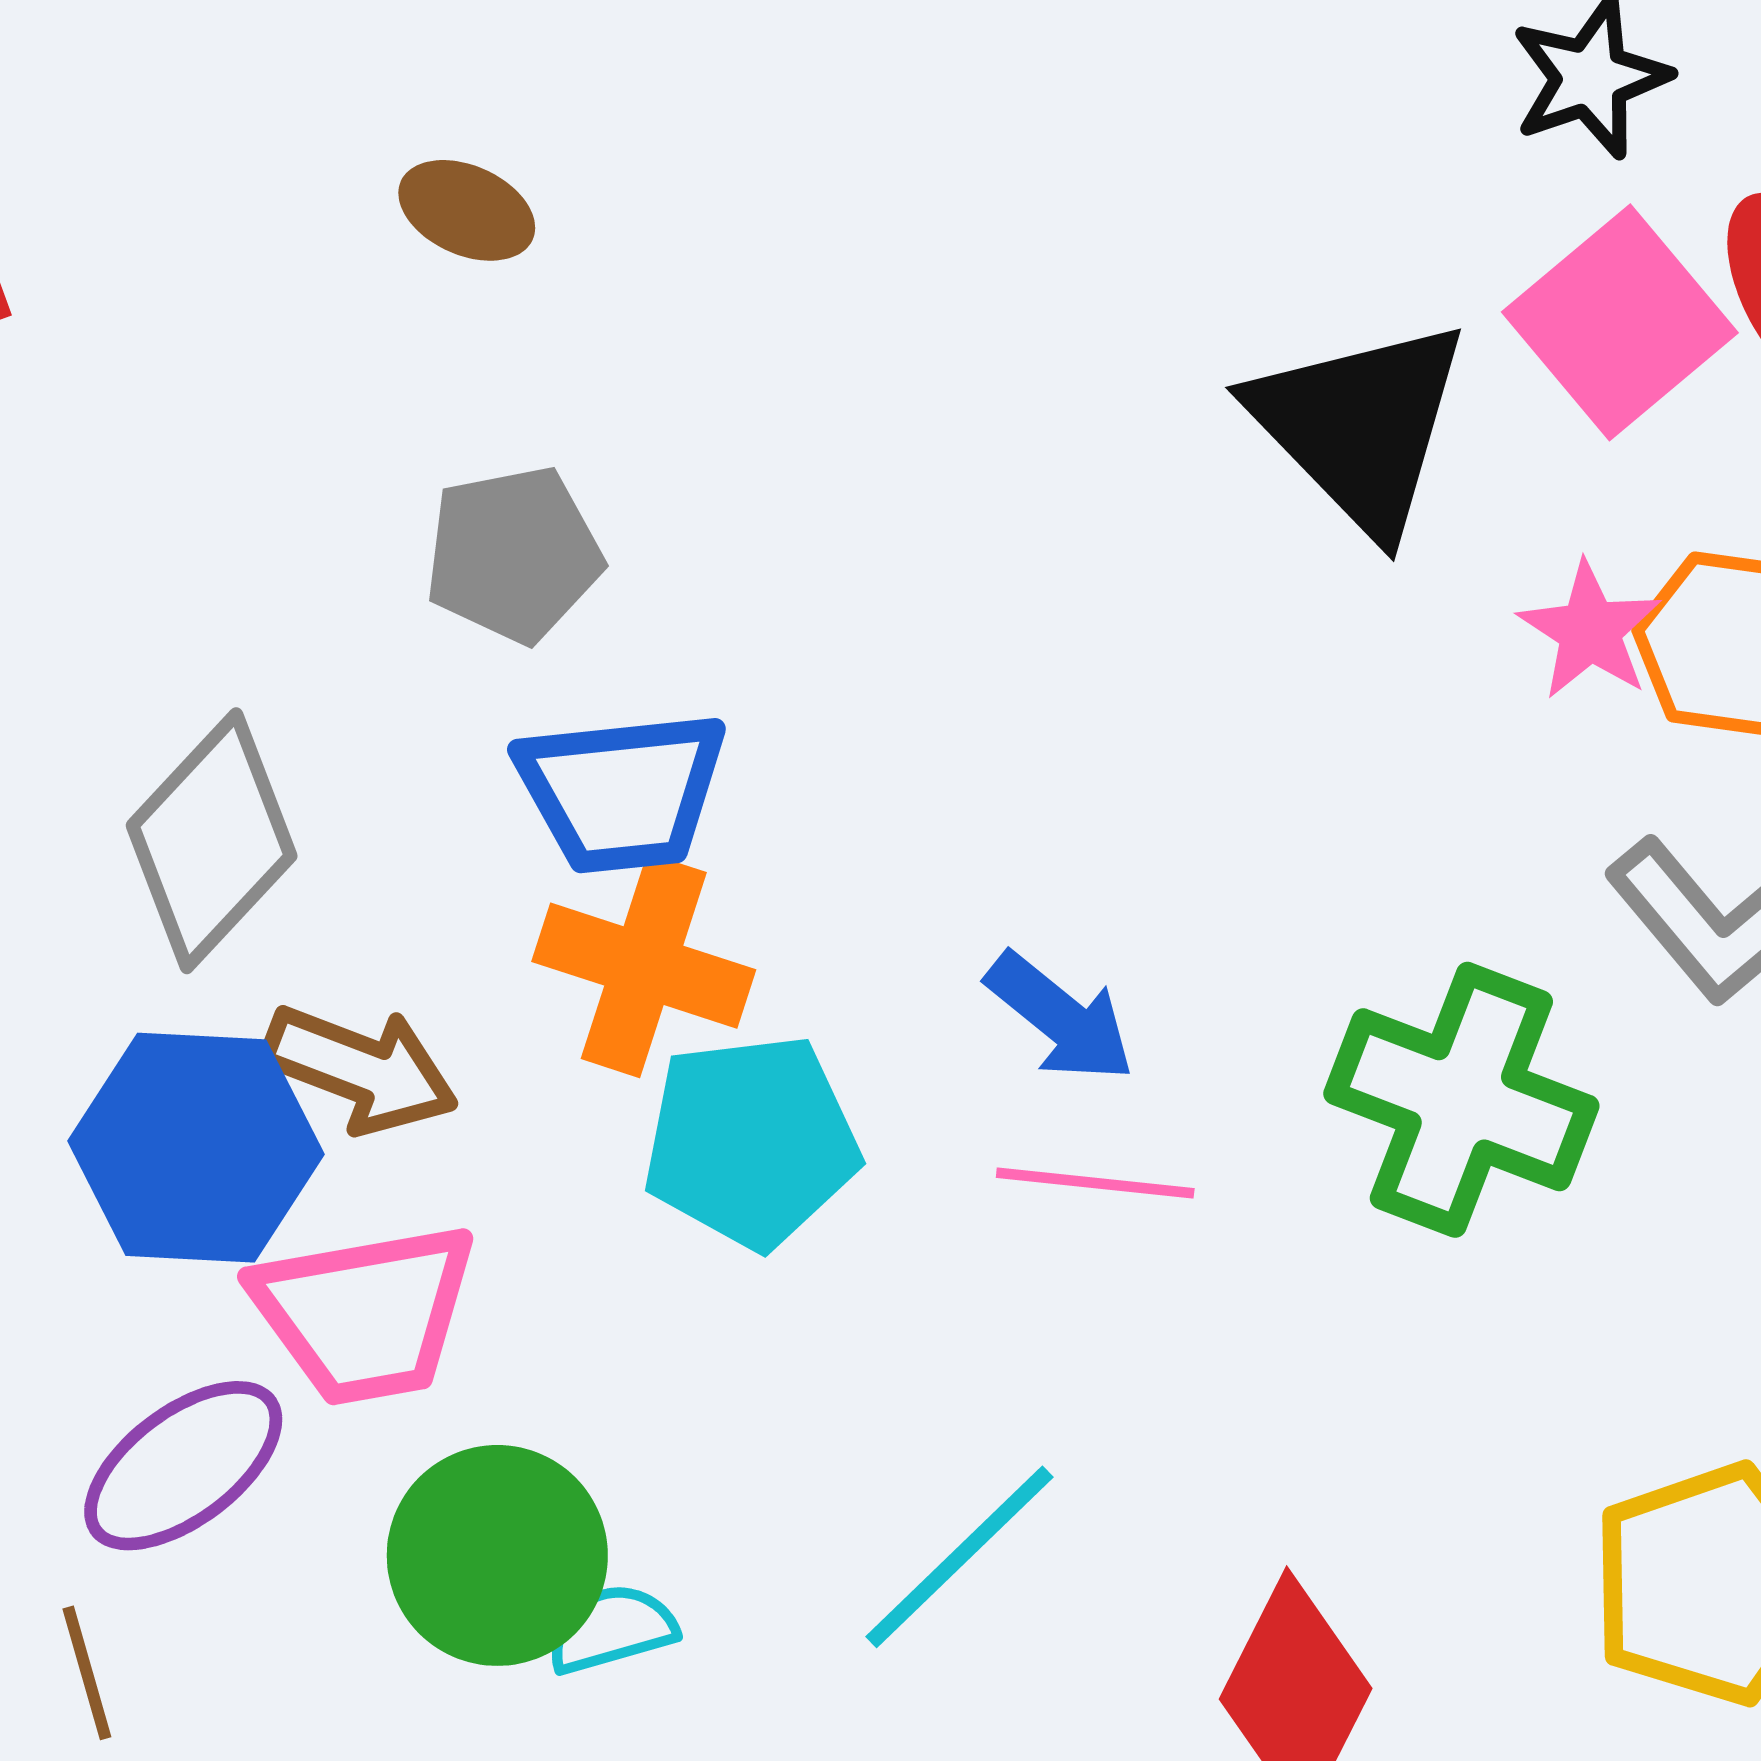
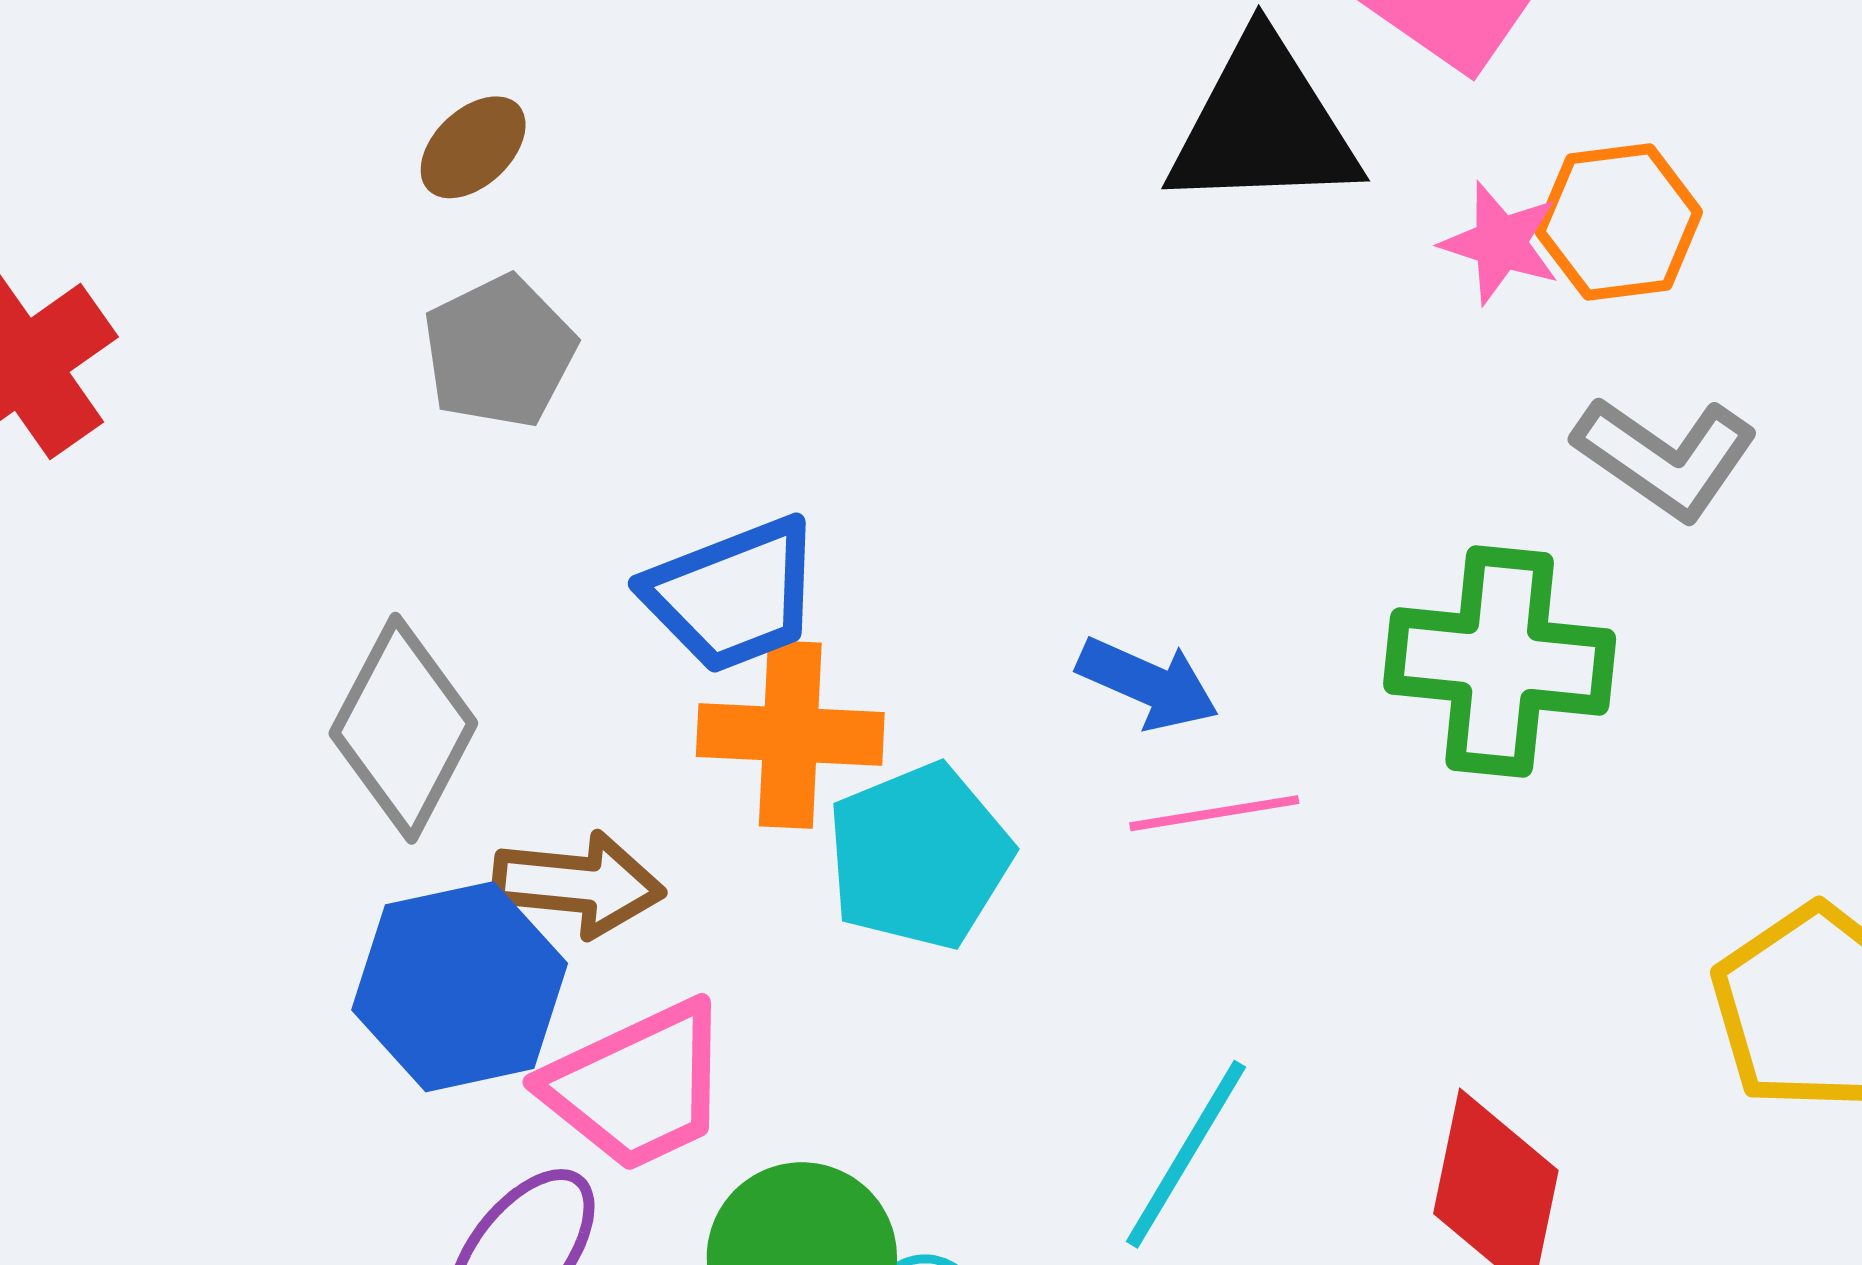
brown ellipse: (467, 210) -> (473, 147), turned -52
black triangle: (1360, 426) -> (1263, 125), turned -33
gray pentagon: (513, 554) -> (499, 352), moved

